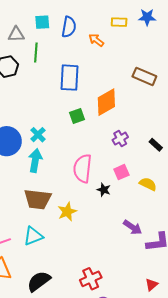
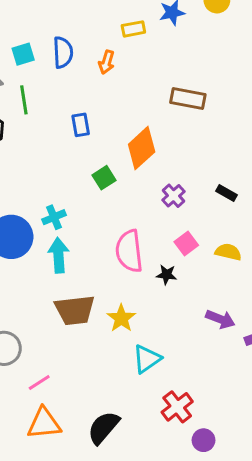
orange arrow: (96, 40) -> (107, 62), turned -98
blue rectangle: (70, 78) -> (81, 125), size x0.6
cyan cross: (38, 135) -> (54, 217), turned 35
cyan triangle: (33, 236) -> (147, 359), moved

